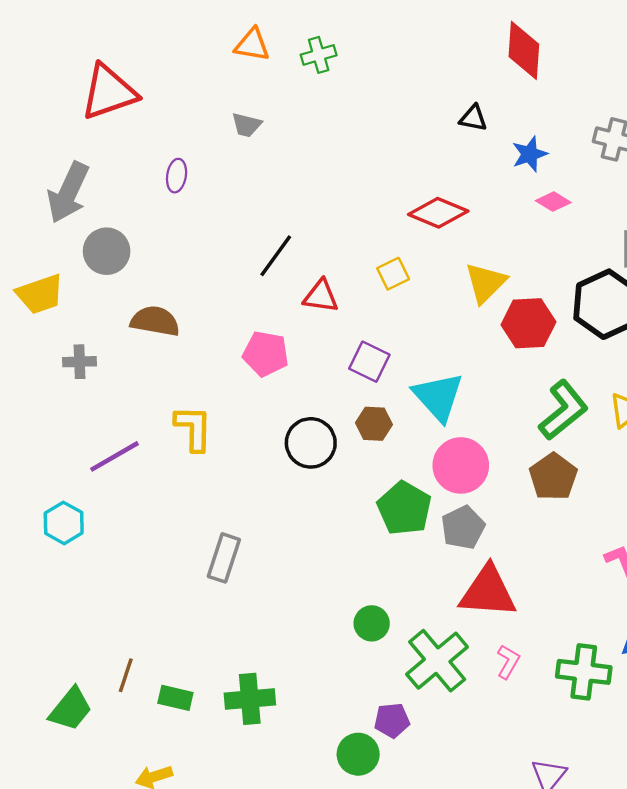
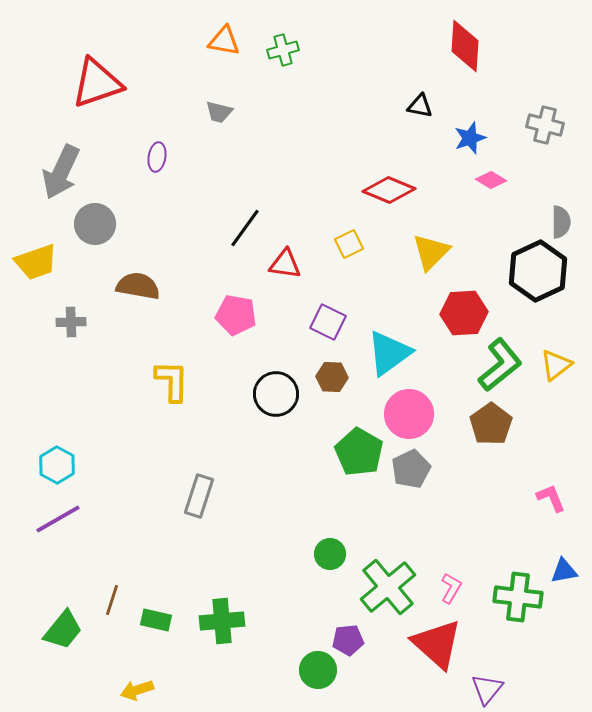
red hexagon: (528, 323) -> (464, 313), moved
cyan triangle: (438, 397) -> (389, 353), turned 36
purple line: (114, 456) -> (58, 519), moved
red triangle: (488, 592) -> (437, 644), moved, turned 38

